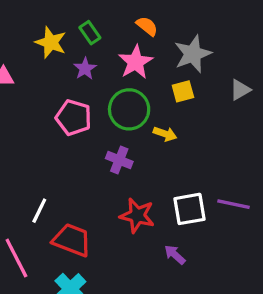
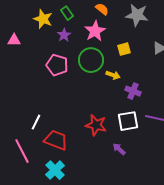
gray star: (193, 54) -> (137, 15), moved, turned 30
purple cross: (119, 160) -> (133, 91), moved

